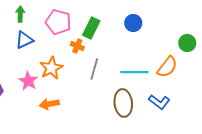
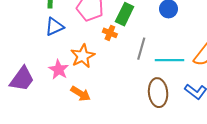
gray line: (94, 69) -> (141, 49), moved
orange arrow: (49, 104) -> (81, 94), turned -138

